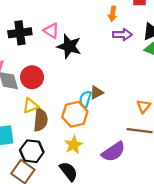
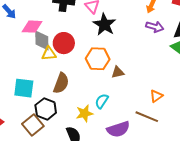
cyan semicircle: (85, 99) -> (102, 101), moved
yellow triangle: (31, 106) -> (49, 54), moved
orange hexagon: (75, 114) -> (98, 59), moved

